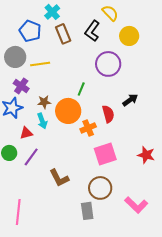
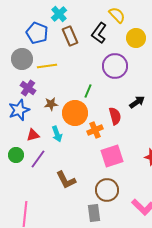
cyan arrow: (42, 121) -> (57, 134), moved

